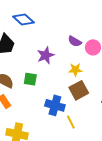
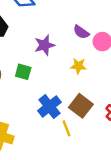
brown square: (79, 90) -> (81, 106), moved, turned -30
blue cross: (55, 105) -> (49, 106), turned 30

